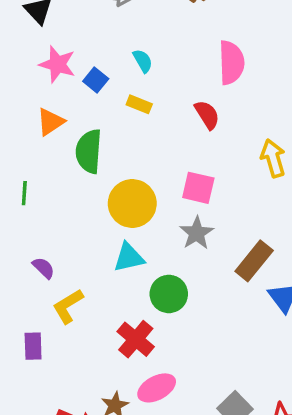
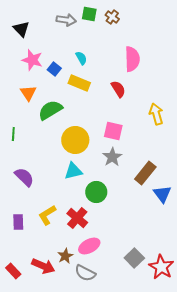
yellow rectangle: (139, 104) -> (79, 83), size x1.5
orange triangle: (50, 122) -> (28, 93), turned -30
green semicircle: (89, 151) -> (50, 110), turned 55
purple semicircle: (44, 268) -> (24, 177), size x1.5
yellow L-shape: (68, 306) -> (47, 215), moved

